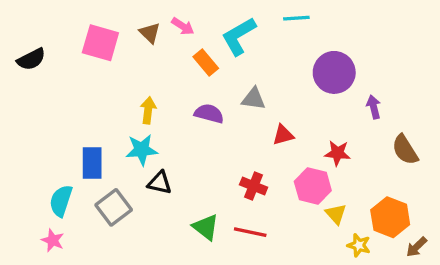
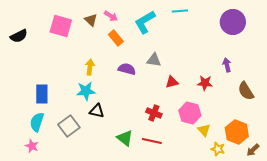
orange rectangle: (206, 63) -> (116, 38), moved
purple circle: (334, 72) -> (233, 22), moved
red star: (337, 153) -> (205, 83), moved
blue rectangle: (92, 163) -> (42, 94), moved

